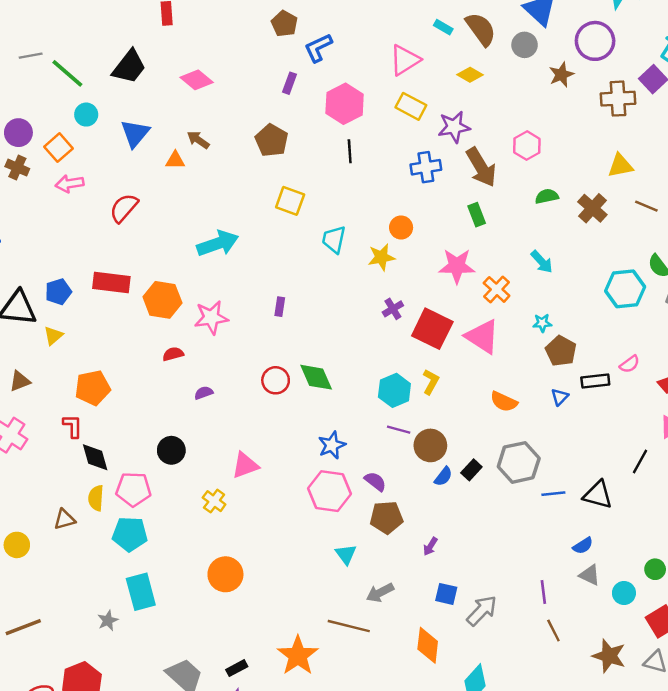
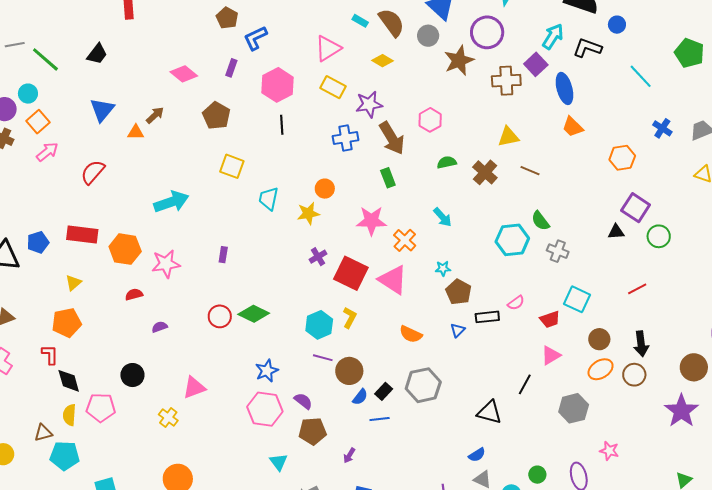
black trapezoid: (129, 67) -> (97, 54), size x0.7
brown star: (561, 75) -> (459, 61), size x1.4
pink diamond: (197, 80) -> (184, 74), moved
cyan circle: (86, 115) -> (28, 94), moved
brown arrow: (198, 140) -> (155, 115), turned 102
pink arrow: (70, 184) -> (47, 152), turned 150
yellow triangle: (53, 336) -> (73, 283), moved
green diamond: (316, 377) -> (254, 314), turned -40
blue line: (553, 494) -> (380, 419), moved
cyan pentagon: (130, 534) -> (65, 456), moved

